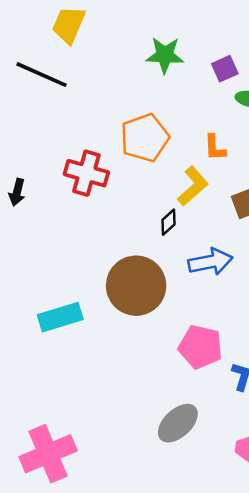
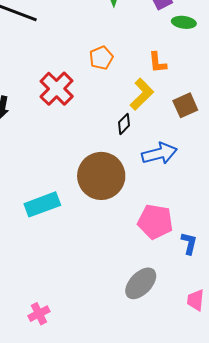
orange pentagon: (145, 138) -> (101, 58), size x0.6
red cross: (86, 173) -> (57, 89), turned 32
pink cross: (48, 454) -> (39, 314), size x0.5

